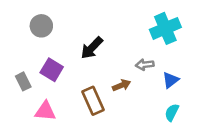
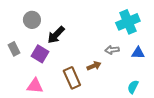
black arrow: (92, 48) -> (56, 35), moved
blue triangle: (171, 80) -> (138, 53), moved, turned 40
gray rectangle: (23, 81) -> (14, 49), moved

